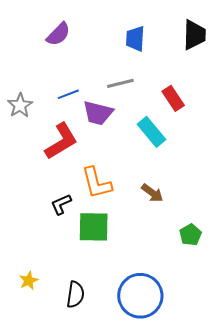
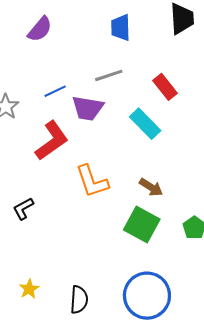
black L-shape: (61, 204) -> (23, 209), moved
green square: (94, 227) -> (142, 225), moved, turned 32

